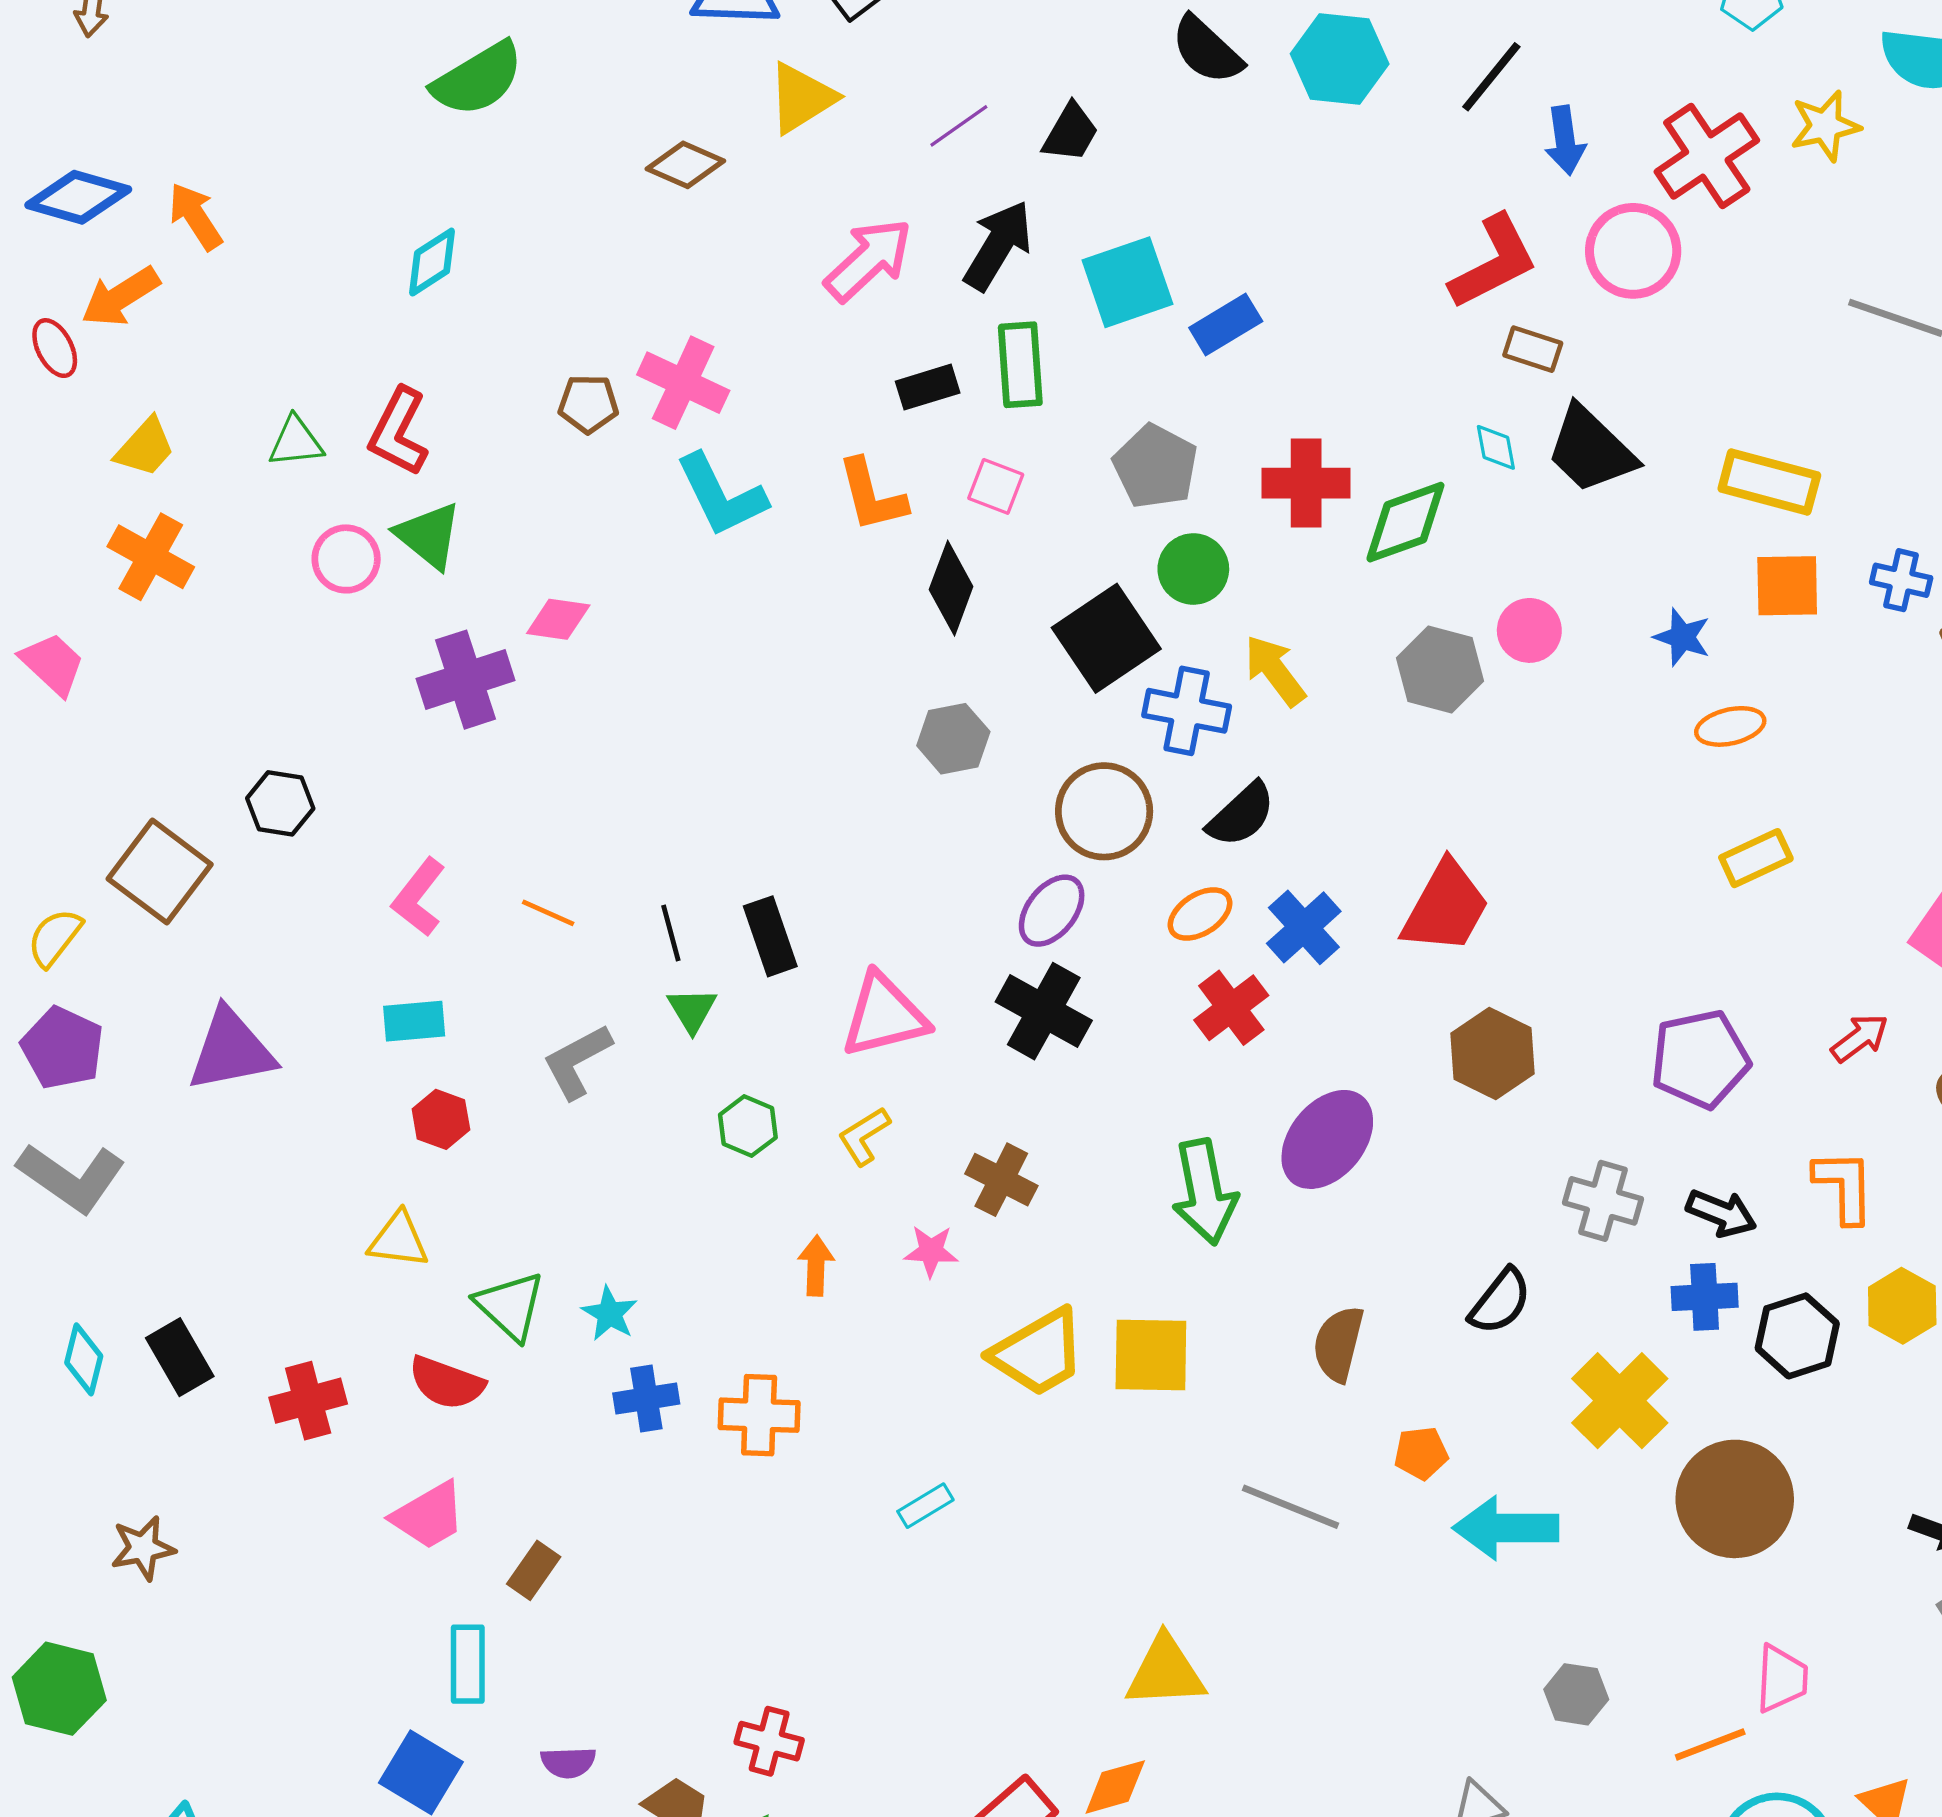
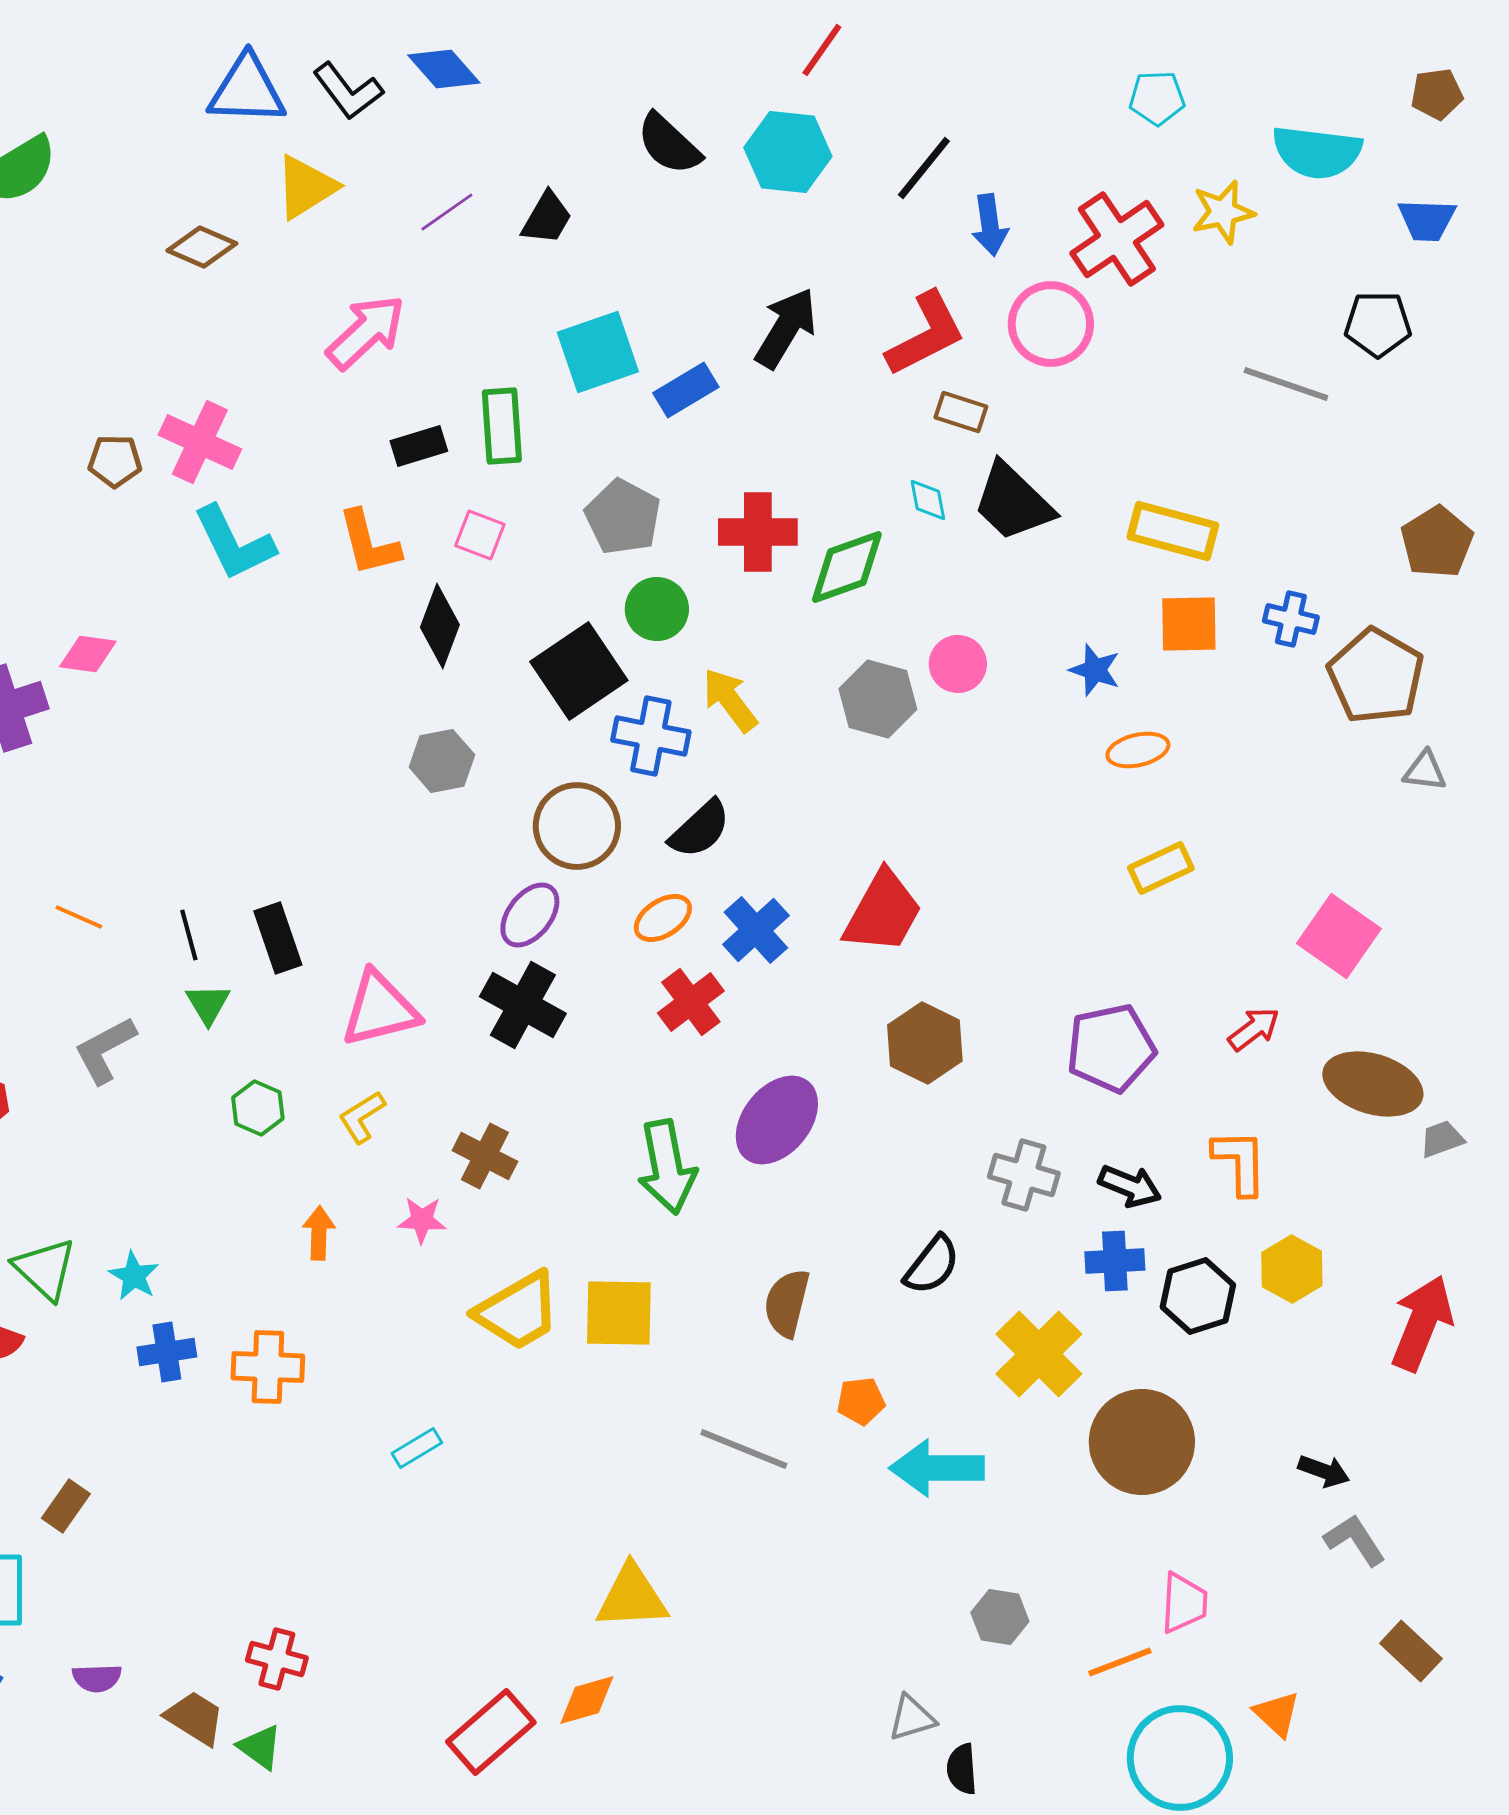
black arrow: (998, 245) -> (786, 328), moved

